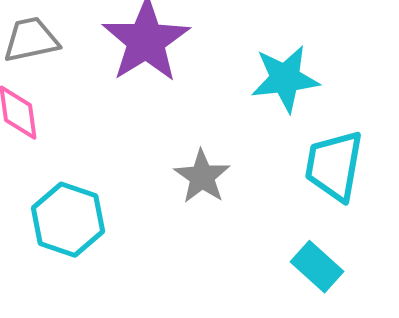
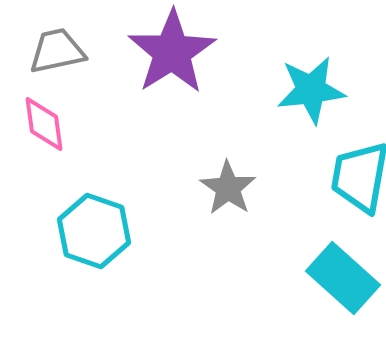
cyan rectangle: (317, 267) -> (343, 278), size x1.4

